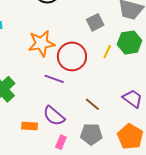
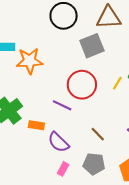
gray square: (95, 22) -> (92, 46), moved, size x1.4
orange star: (41, 43) -> (30, 61), moved
orange rectangle: (30, 126) -> (36, 125), moved

